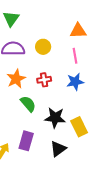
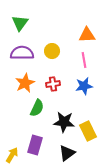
green semicircle: (28, 104) -> (37, 108), turned 66

